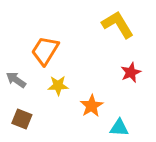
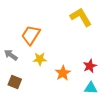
red star: (131, 72) -> (90, 66), moved
cyan triangle: (119, 128) -> (91, 88), moved

